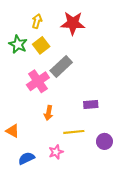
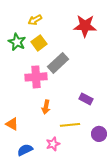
yellow arrow: (37, 21) -> (35, 20), turned -136
red star: (73, 23) -> (85, 26), moved
pink cross: (38, 81) -> (36, 77), turned 30
purple rectangle: (91, 104) -> (86, 99), turned 32

